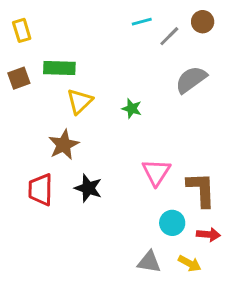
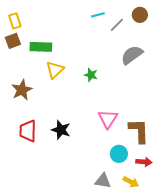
brown square: (19, 78) -> (13, 41), moved
brown star: (64, 145) -> (22, 90), moved

